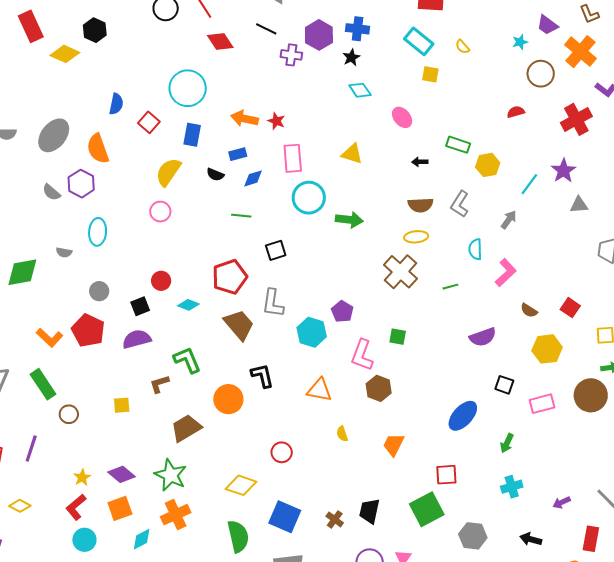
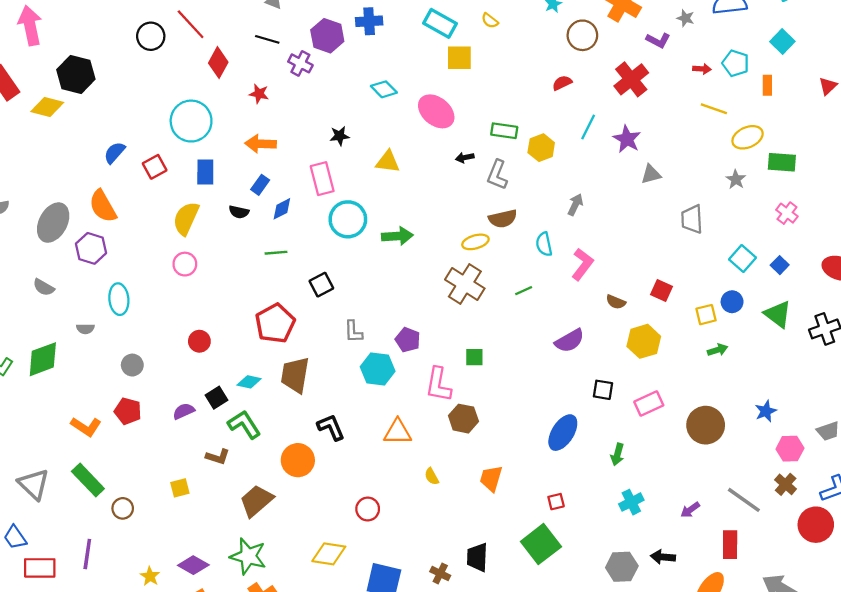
black hexagon: (95, 30) -> (76, 74), size x1.4
red diamond: (220, 42) -> (218, 63), turned 72
purple cross: (291, 55) -> (300, 63), turned 30
black star: (351, 57) -> (340, 136), moved, turned 30
yellow square: (430, 74) -> (459, 58), size x1.4
blue semicircle: (116, 104) -> (114, 153), turned -140
pink ellipse: (402, 117) -> (436, 111), size x1.5
red star: (276, 121) -> (259, 94), moved
red square: (149, 122) -> (155, 167), turned 30
gray ellipse: (54, 135) -> (53, 223), moved
blue rectangle: (238, 154) -> (260, 185), turned -30
cyan line: (529, 184) -> (588, 127), moved
gray semicircle: (51, 192) -> (44, 287), moved
gray L-shape: (460, 204) -> (497, 175), moved
brown semicircle: (421, 205) -> (503, 219), moved
gray L-shape: (273, 303) -> (353, 332), moved, size x0.7
cyan diamond: (188, 305) -> (249, 382), moved
black square: (140, 306) -> (216, 398), moved
brown trapezoid: (239, 325) -> (295, 375), turned -120
red pentagon: (88, 330) -> (128, 411), size x0.7
purple semicircle: (137, 339) -> (184, 411), size x0.7
brown L-shape: (159, 384) -> (218, 457), turned -135
brown circle: (591, 395) -> (706, 425), moved
red square: (446, 475) -> (556, 502), size x0.7
gray hexagon: (473, 536) -> (622, 567), moved

